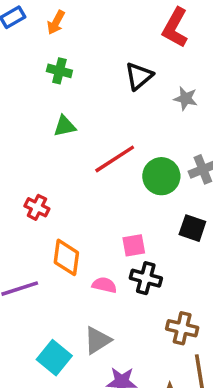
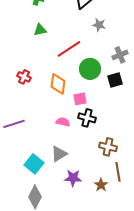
gray star: (186, 98) -> (99, 25), moved
green circle: (161, 176) -> (90, 69), moved
black square: (192, 228) -> (115, 80), moved, turned -35
orange diamond: (66, 257) -> (58, 84), moved

